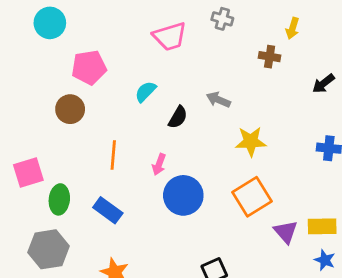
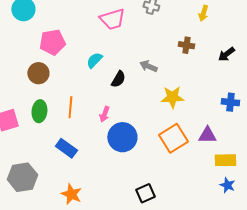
brown cross: (270, 57) -> (186, 45), moved
green ellipse: (59, 199) -> (39, 111), moved
purple triangle: (286, 232) -> (207, 135), moved, turned -48

